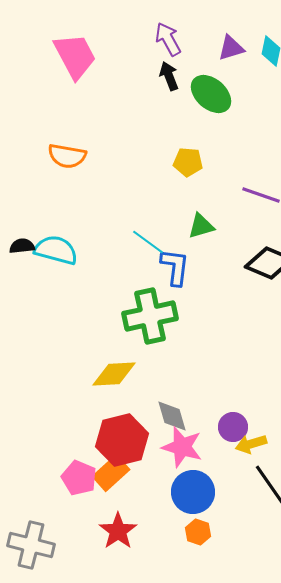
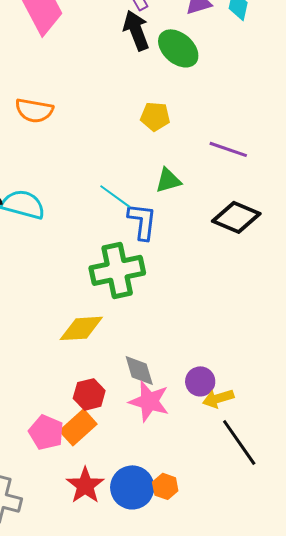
black arrow: (169, 76) -> (136, 30), size x1.4
red hexagon: (122, 440) -> (89, 394), size x0.6
blue circle: (193, 492) -> (132, 487), moved

